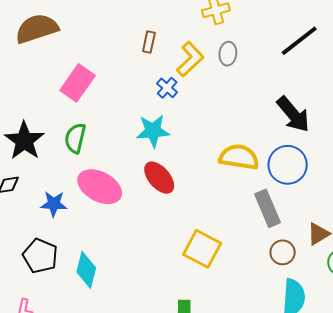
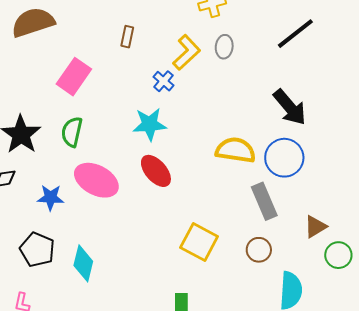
brown rectangle: (149, 42) -> (127, 37), moved
brown circle: (283, 252) -> (259, 250), moved

